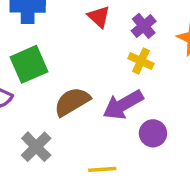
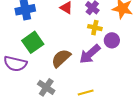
purple circle: (153, 133) -> (112, 40), moved

